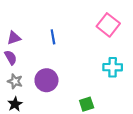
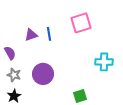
pink square: (108, 25) -> (81, 23), moved, turned 35
purple triangle: (14, 38) -> (31, 35), moved

